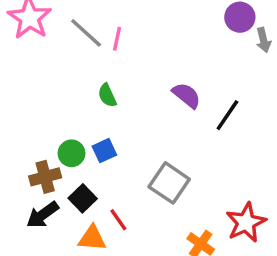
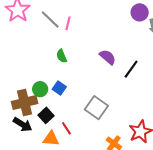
blue square: (104, 151) -> (59, 88), turned -32
brown cross: (45, 177) -> (25, 102), size x1.4
black arrow: (43, 215) -> (23, 124), turned -114

